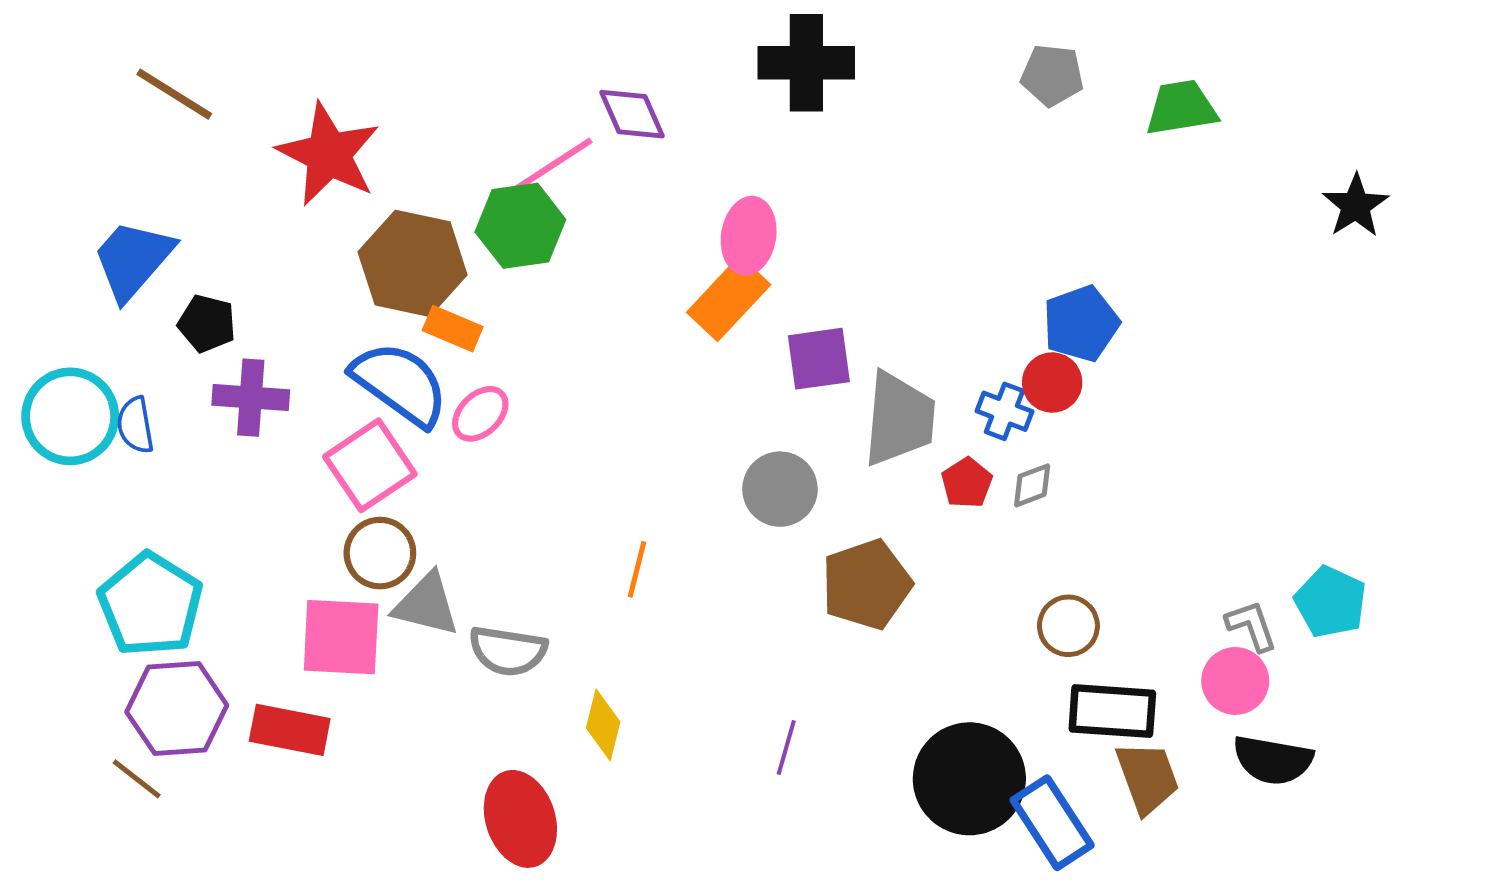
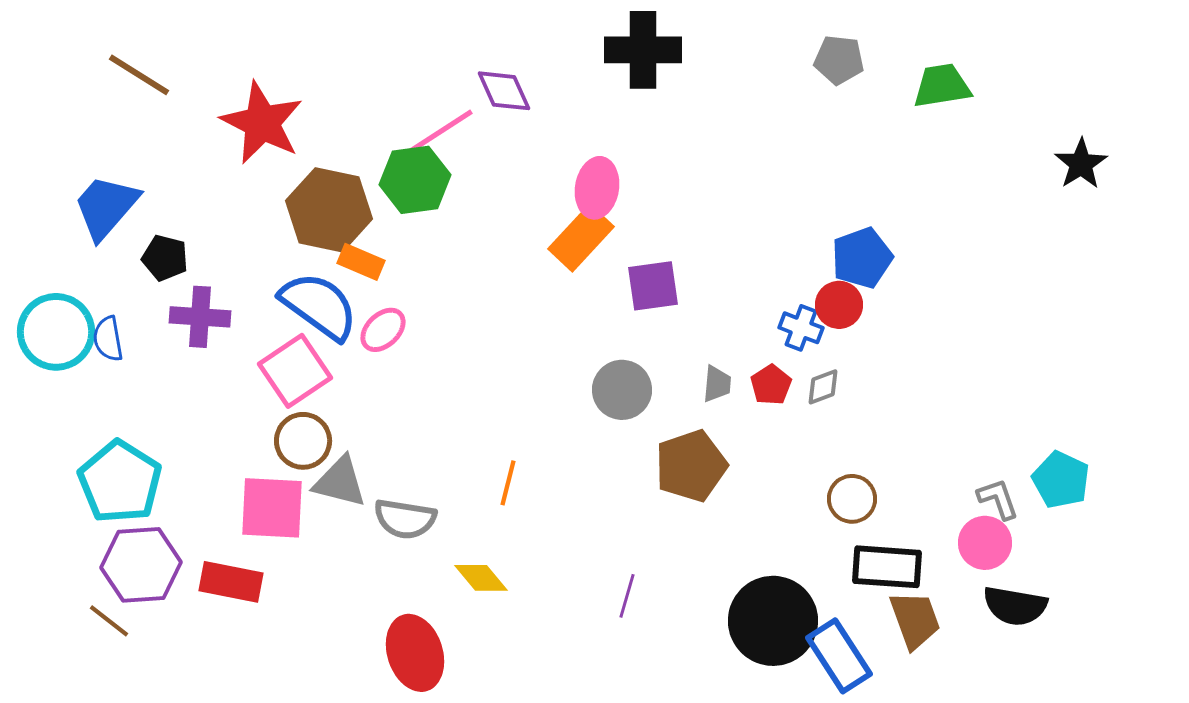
gray trapezoid: (899, 419) -> (717, 384), moved, size x0.5
orange line: (637, 569) -> (508, 483), moved
yellow diamond: (603, 725) -> (481, 578), turned -54

